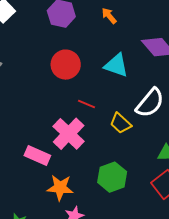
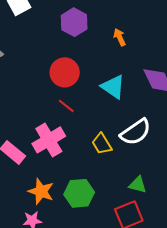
red line: (86, 104) -> (66, 106), moved
orange star: (60, 188) -> (41, 191), moved

